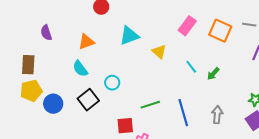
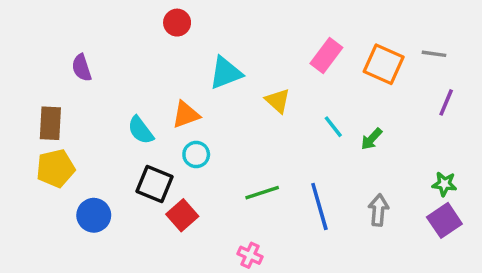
orange triangle: (86, 42) -> (186, 115), moved
black square: (88, 100) -> (155, 184), turned -30
blue circle: (53, 104) -> (94, 215), moved
red square: (125, 126) -> (182, 215), moved, turned -36

